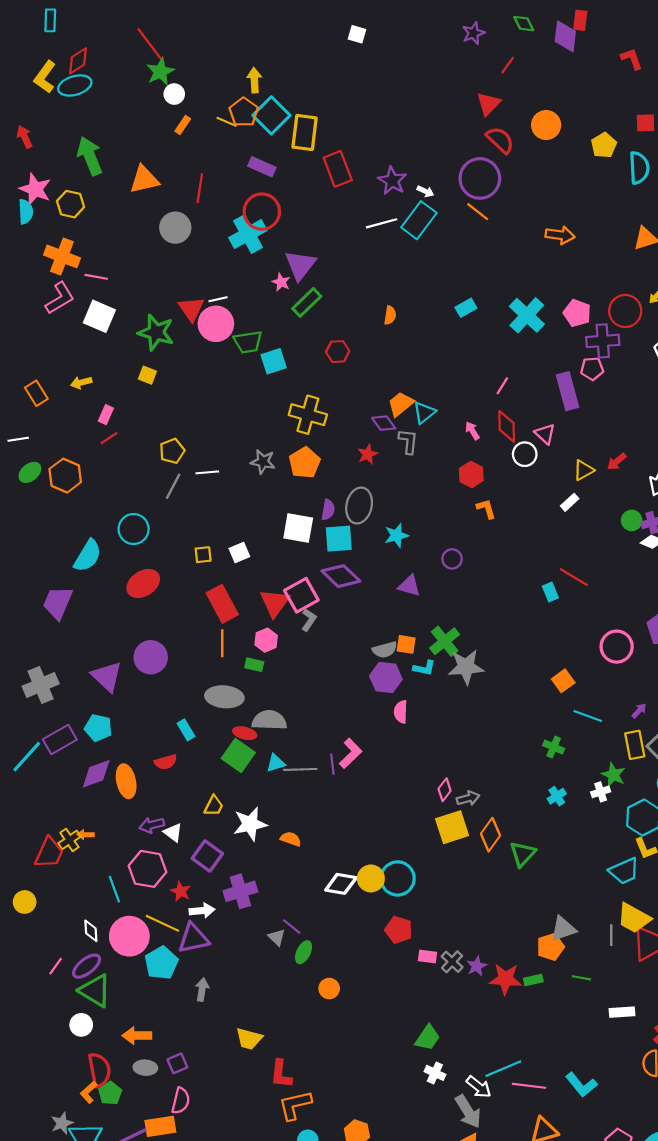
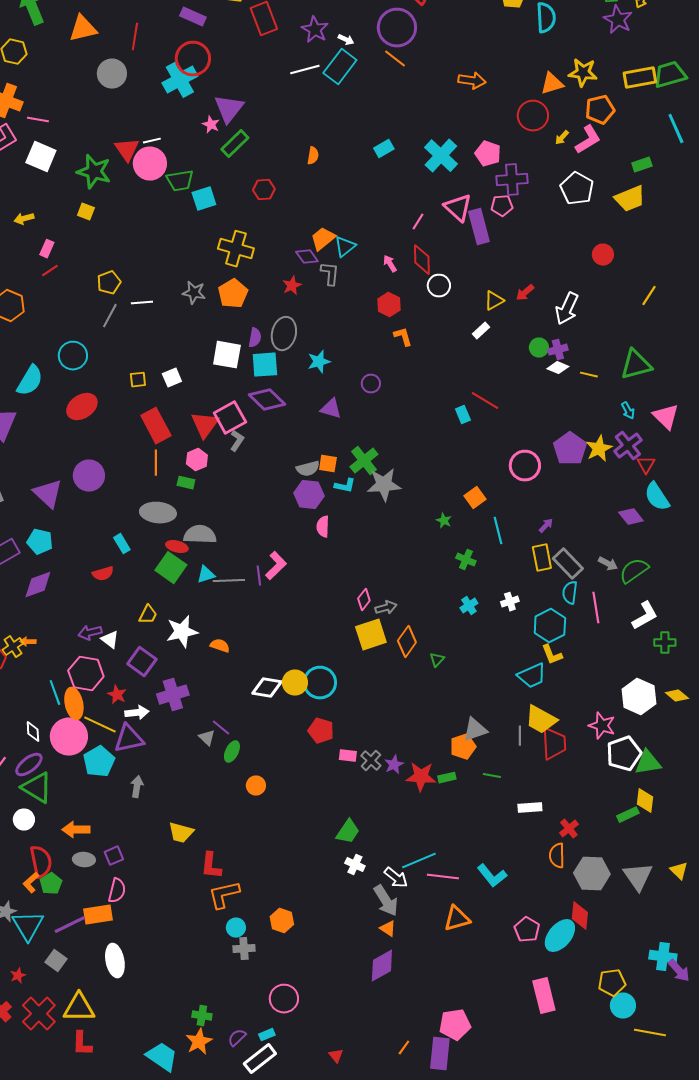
red circle: (625, 311) -> (533, 116), moved
pink triangle: (545, 434) -> (458, 208), moved, size x1.4
cyan line: (588, 716) -> (498, 531), turned 56
green star: (613, 775) -> (444, 521), moved, size x0.7
orange ellipse: (126, 781) -> (74, 704), moved
green triangle: (523, 854) -> (437, 660), size x0.6

